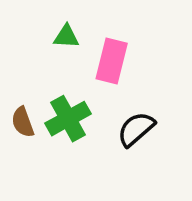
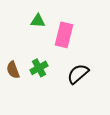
green cross: (68, 119) -> (39, 68), size x0.7

